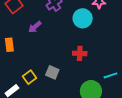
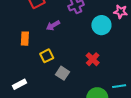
red cross: (80, 53) -> (93, 59), turned 32
yellow square: (29, 77) -> (47, 56), moved

